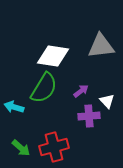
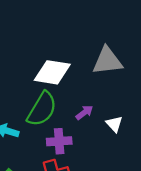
purple cross: (89, 116) -> (59, 141), moved

